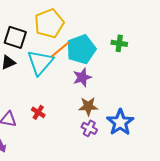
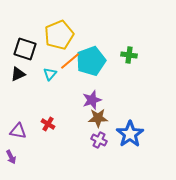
cyan triangle: (40, 62) -> (50, 74), size x0.5
purple star: (82, 77) -> (92, 100), moved

